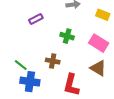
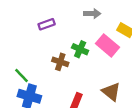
pink rectangle: (99, 43) -> (108, 45), moved
brown cross: (53, 61) -> (60, 62), moved

